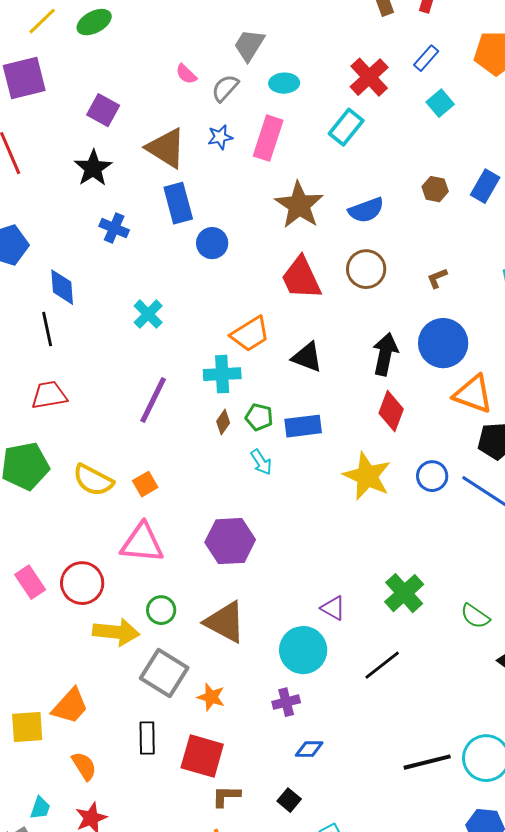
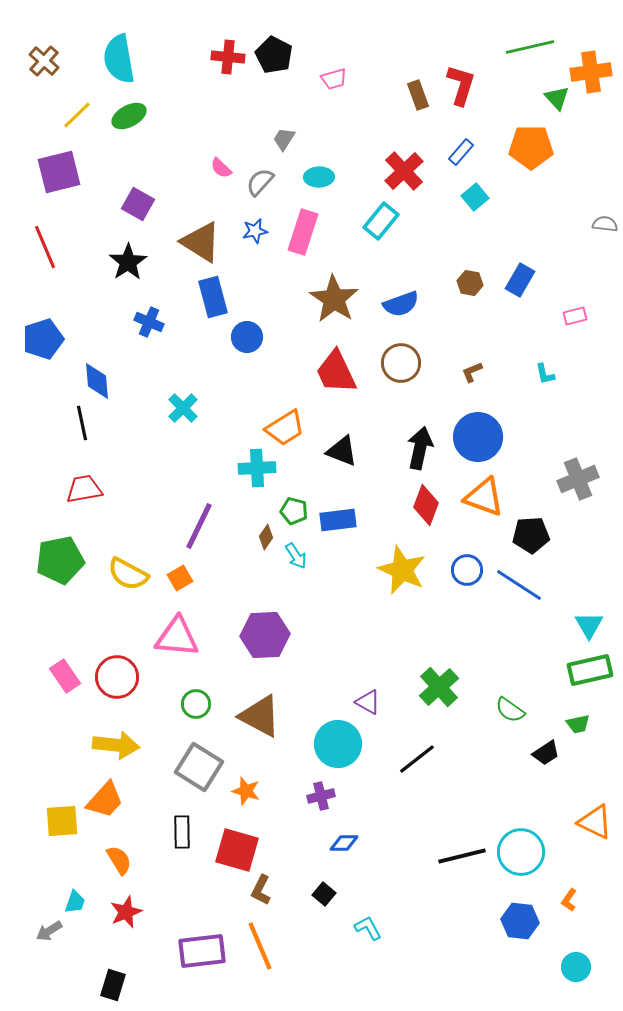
gray trapezoid: (249, 45) -> (284, 139), size x0.7
orange triangle: (473, 394) -> (484, 497), moved
purple line: (153, 400) -> (199, 526), moved
brown diamond: (223, 422) -> (266, 537), moved
yellow arrow: (116, 632) -> (116, 745), moved
brown L-shape: (226, 796) -> (261, 890), turned -64

